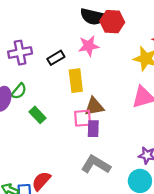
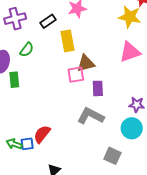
green semicircle: (19, 91) -> (27, 50), moved
green rectangle: (38, 115) -> (14, 80), moved, turned 42
purple rectangle: (93, 129) -> (98, 88), moved

